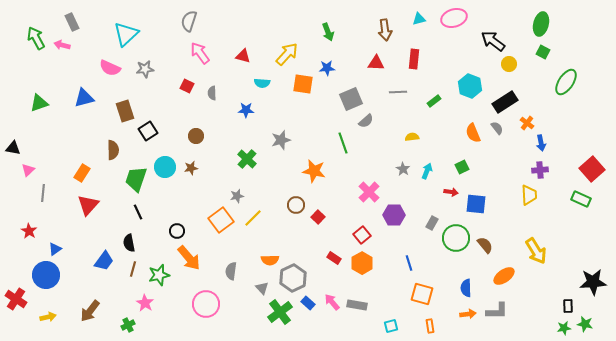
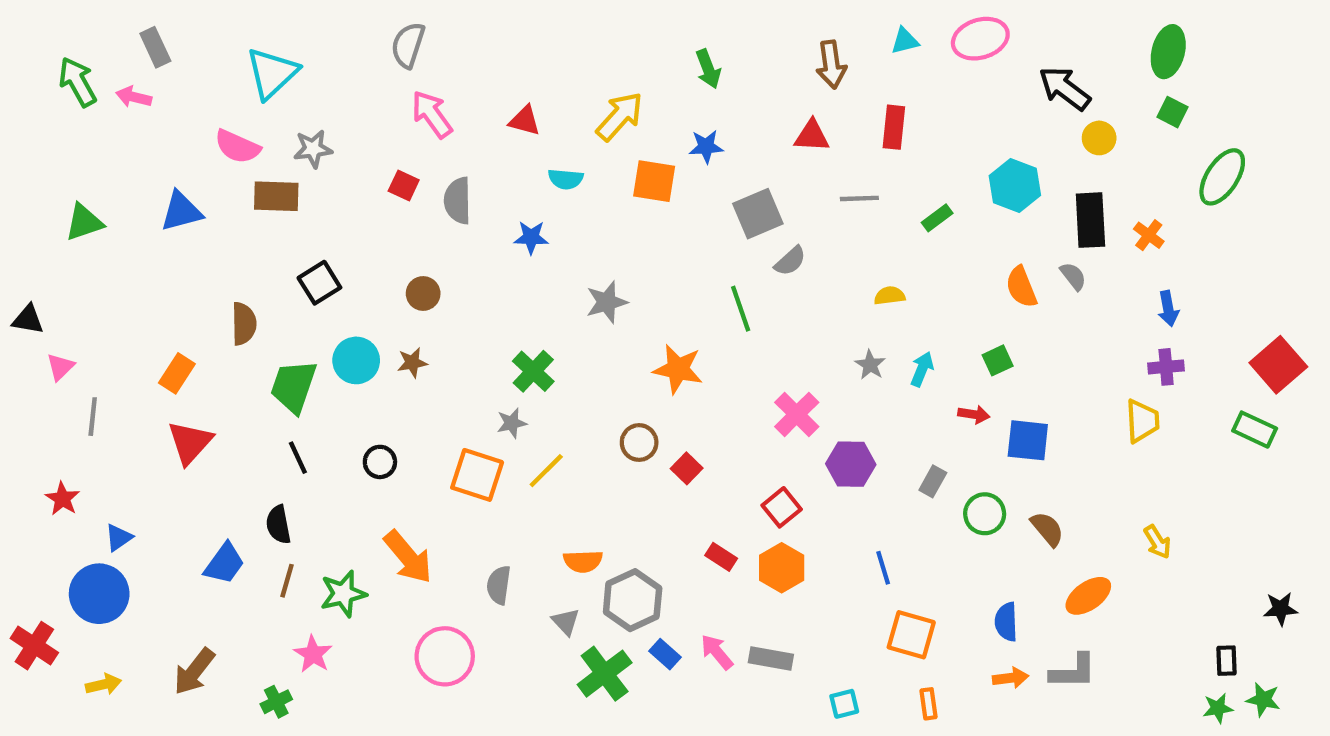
gray semicircle: (212, 93) -> (458, 201), size x1.5
black rectangle: (505, 102) -> (1090, 220), turned -60
brown rectangle: (125, 111) -> (276, 196), moved, turned -70
orange cross: (527, 123) -> (1149, 235), moved
green cross: (247, 159) -> (533, 371), moved
orange square: (221, 220) -> (477, 475), turned -35
black circle: (177, 231) -> (380, 462), moved
green circle: (456, 238) -> (985, 514), size x0.7
yellow arrow: (536, 251) -> (1157, 542), size x0.6
black star: (593, 282) -> (1281, 609), size x0.6

